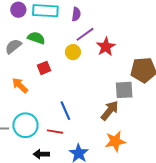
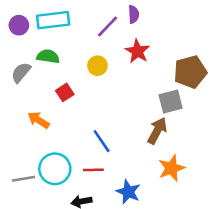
purple semicircle: (76, 14) -> (134, 14), moved
purple line: (85, 34) -> (107, 27), moved

